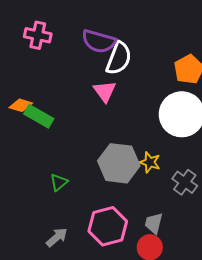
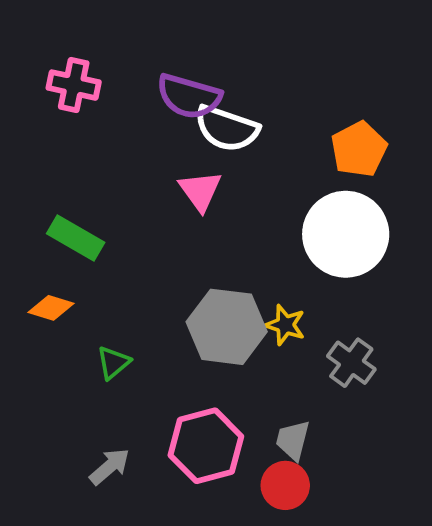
white semicircle: (119, 58) -> (227, 128), turned 88
orange diamond: (21, 105) -> (51, 308), moved

